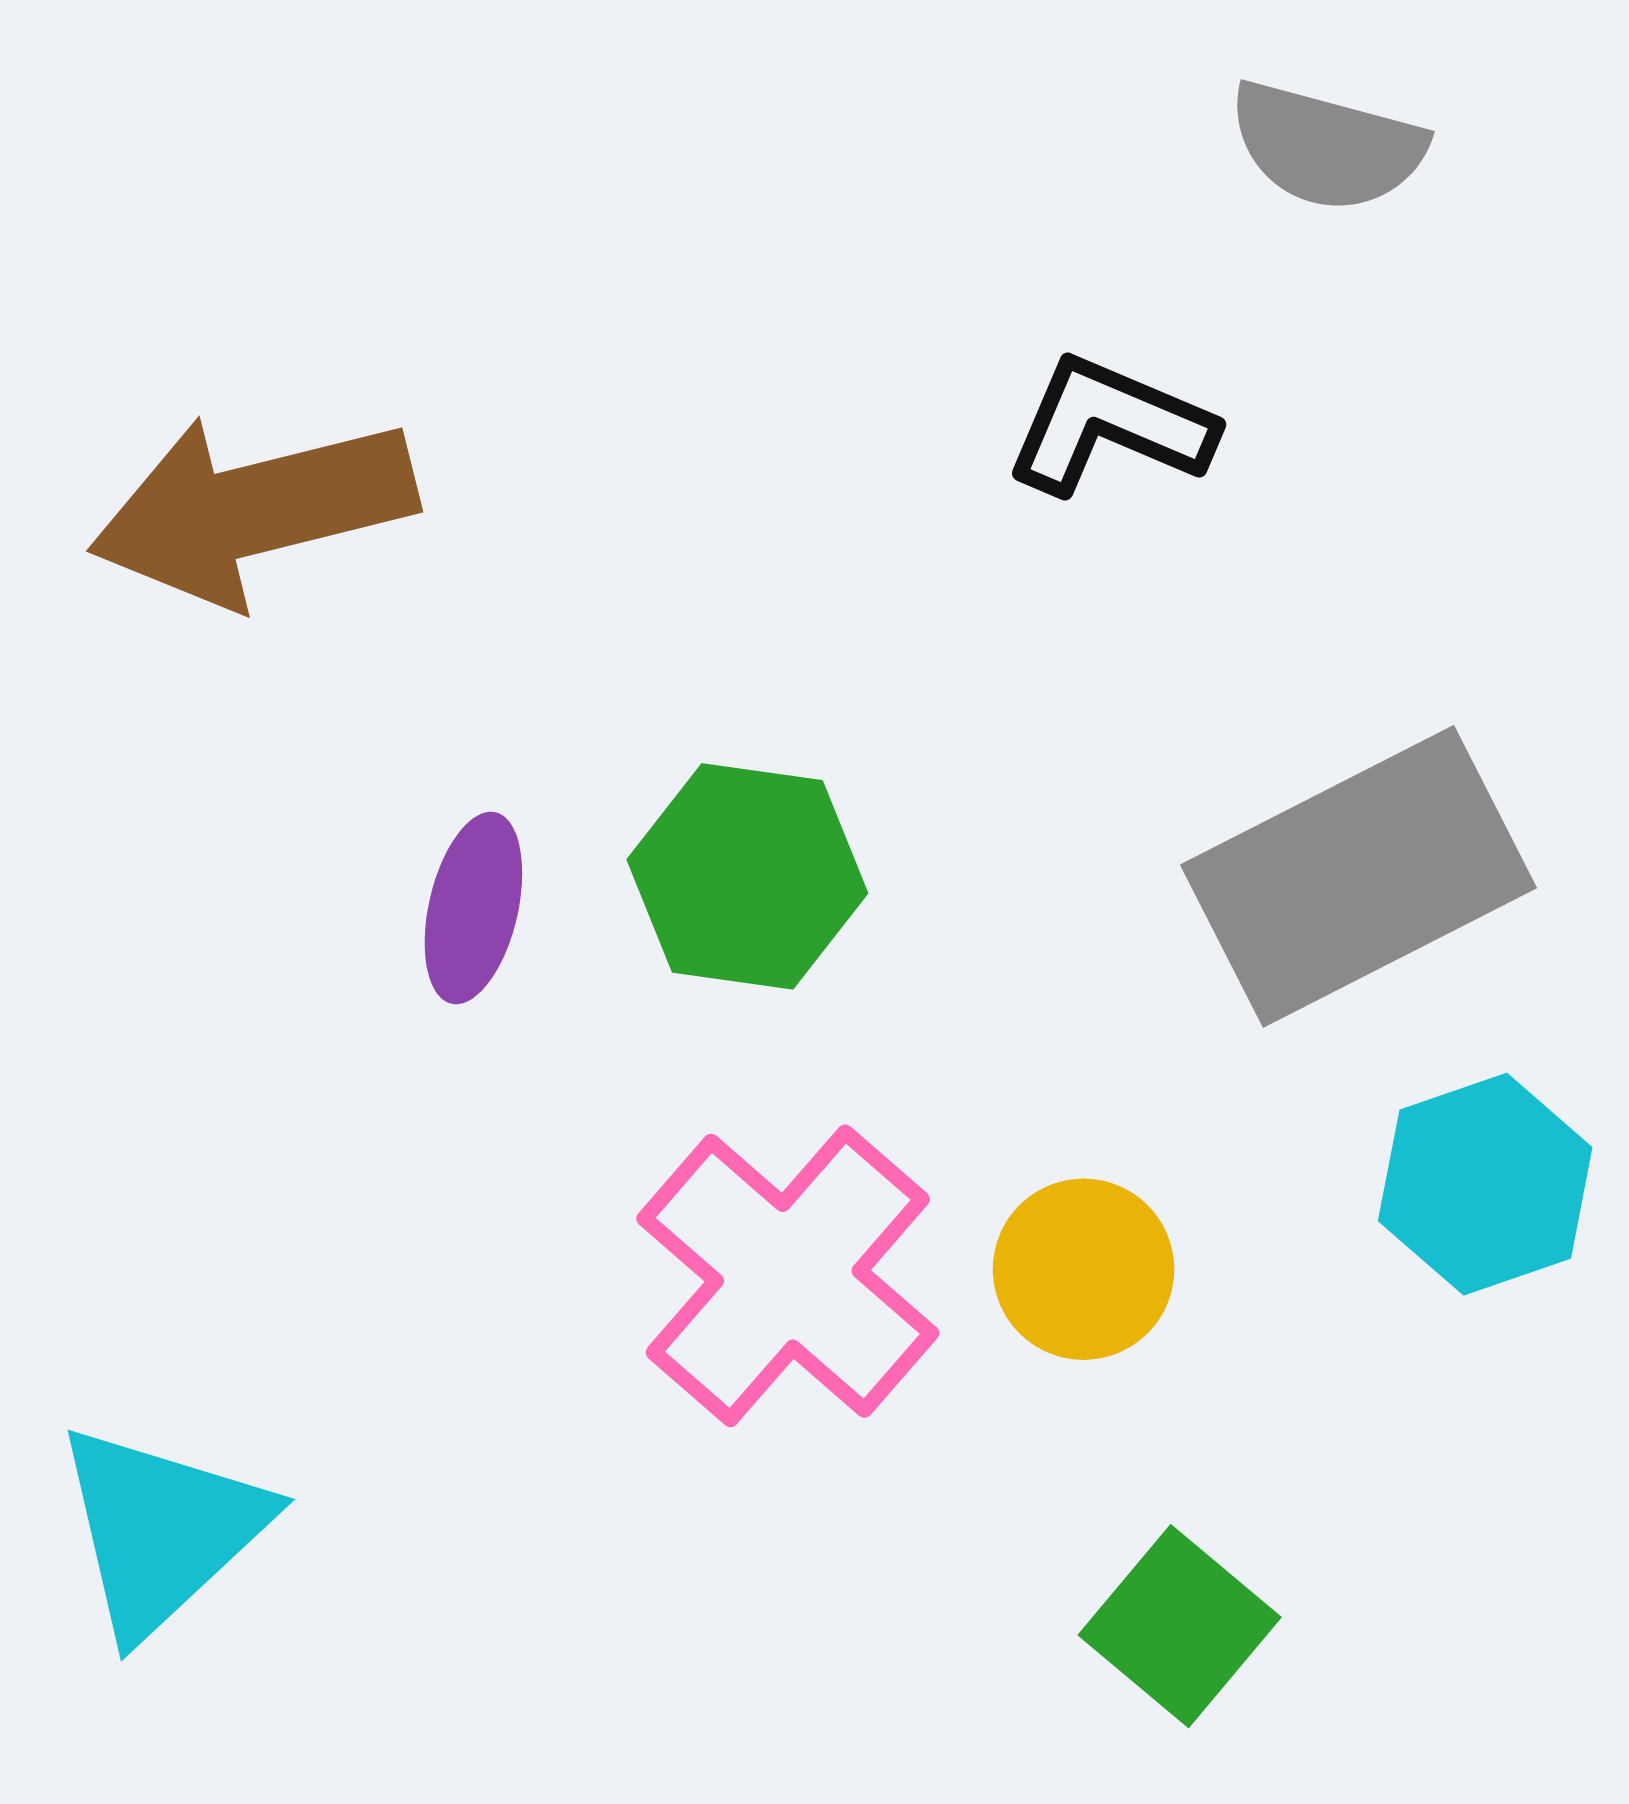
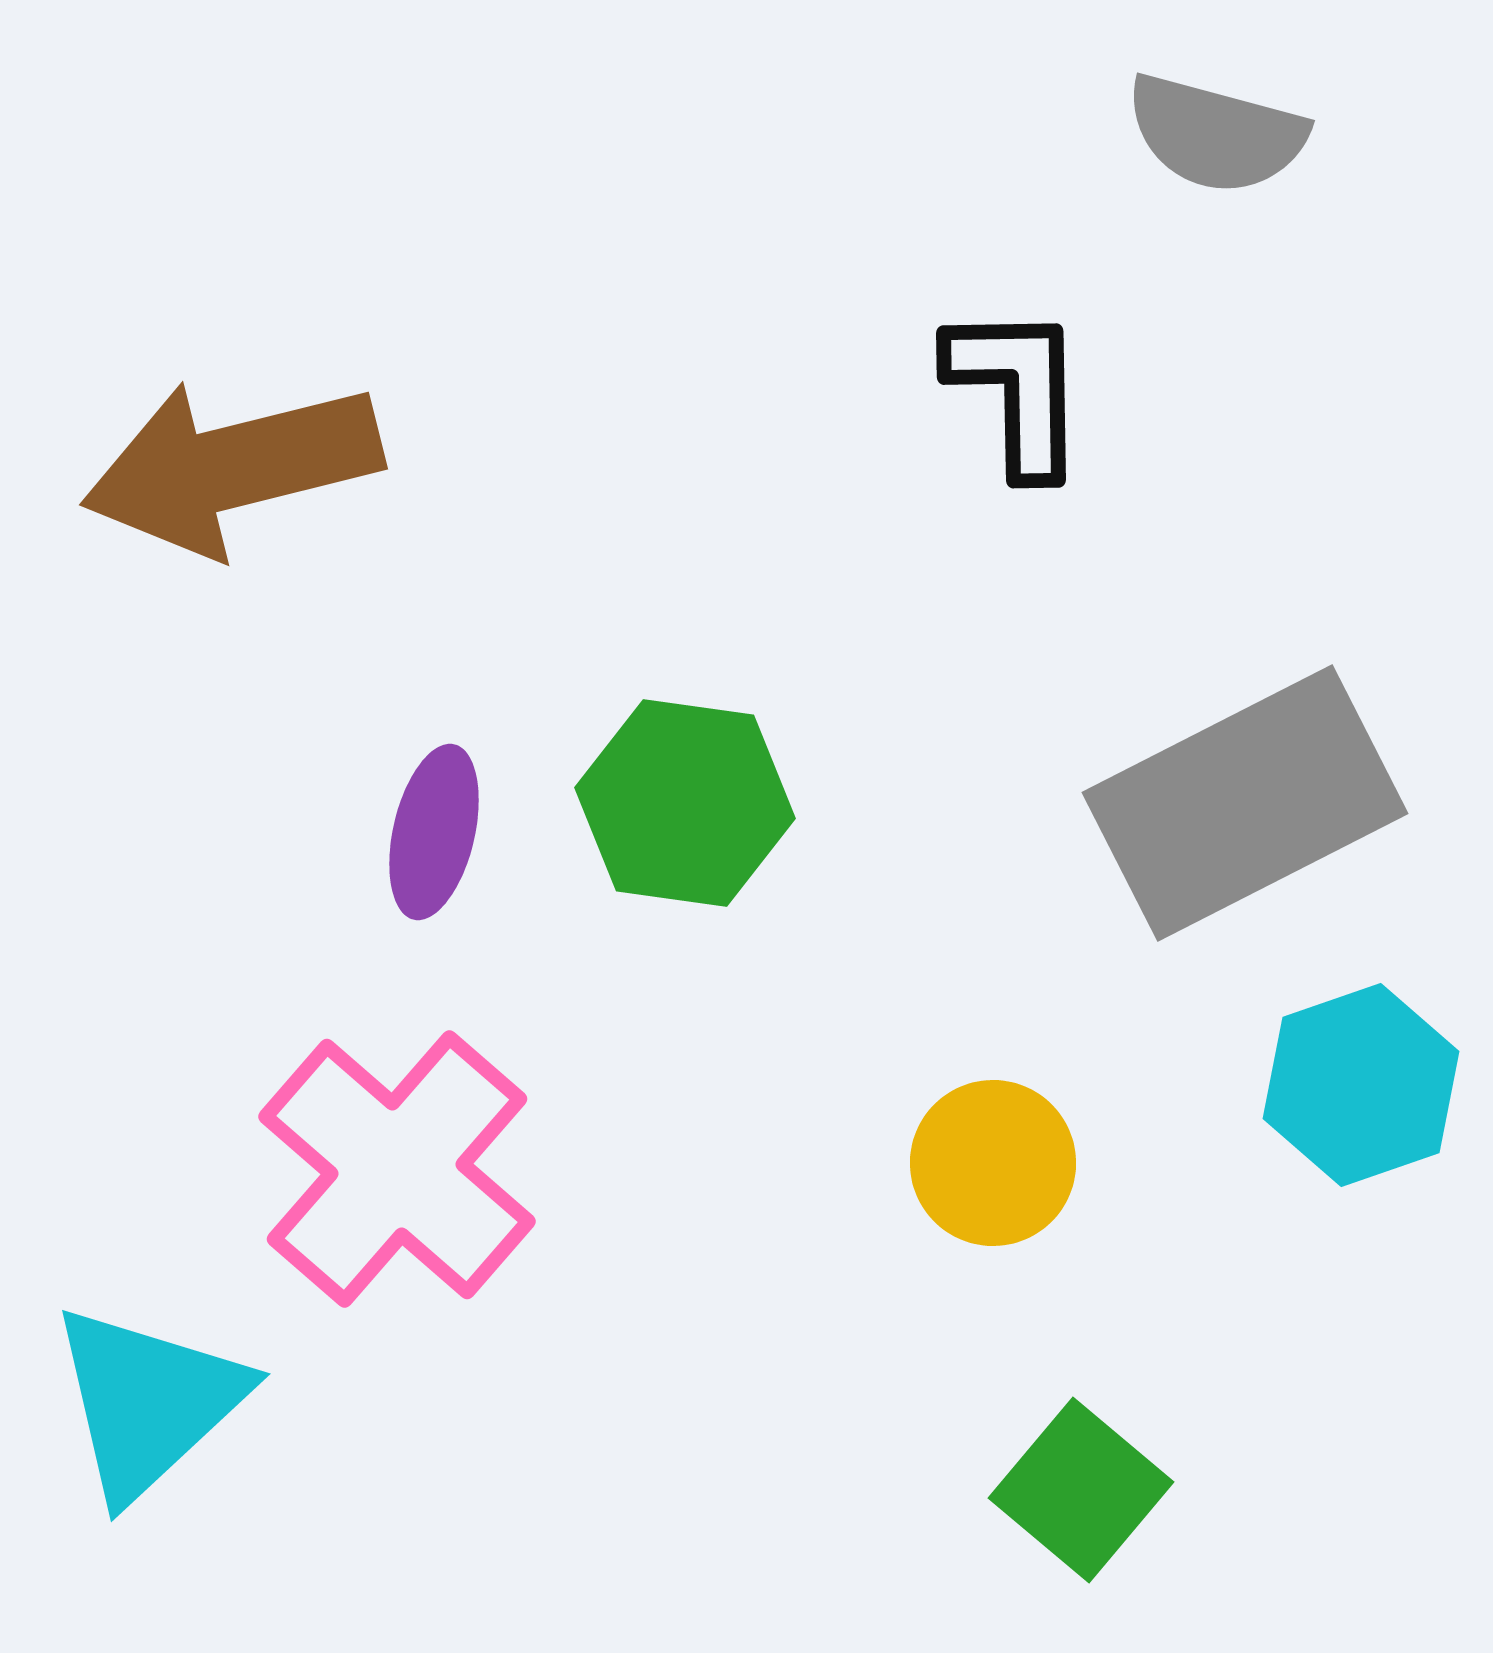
black L-shape: (1110, 426) -> (1017, 390), turned 66
pink cross: (788, 1276) -> (397, 1169), moved

